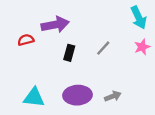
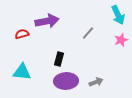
gray line: (103, 48) -> (88, 33), moved
black rectangle: (69, 53) -> (59, 59), moved
cyan triangle: (34, 97) -> (22, 72), moved

